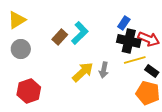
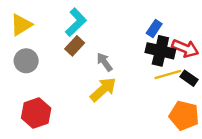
cyan L-shape: (80, 33) -> (76, 22), moved
gray arrow: (104, 70) -> (104, 62), moved, turned 133
black rectangle: (152, 71) -> (189, 78), moved

